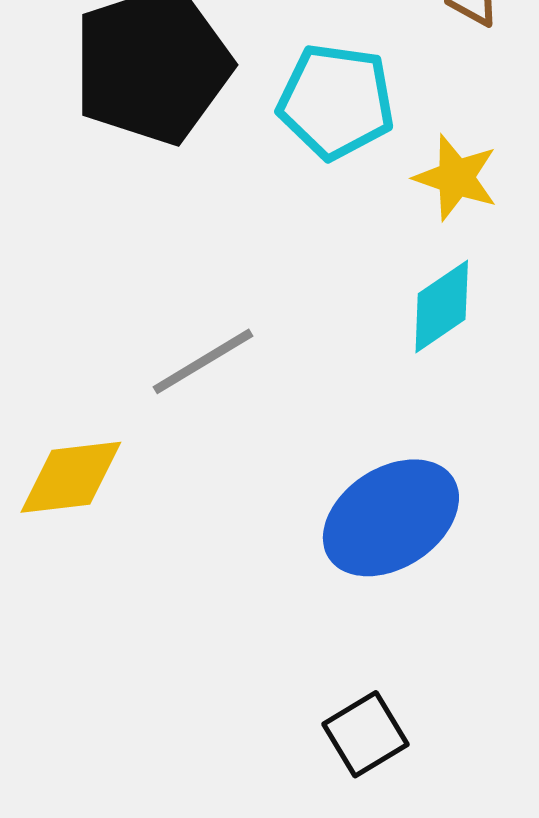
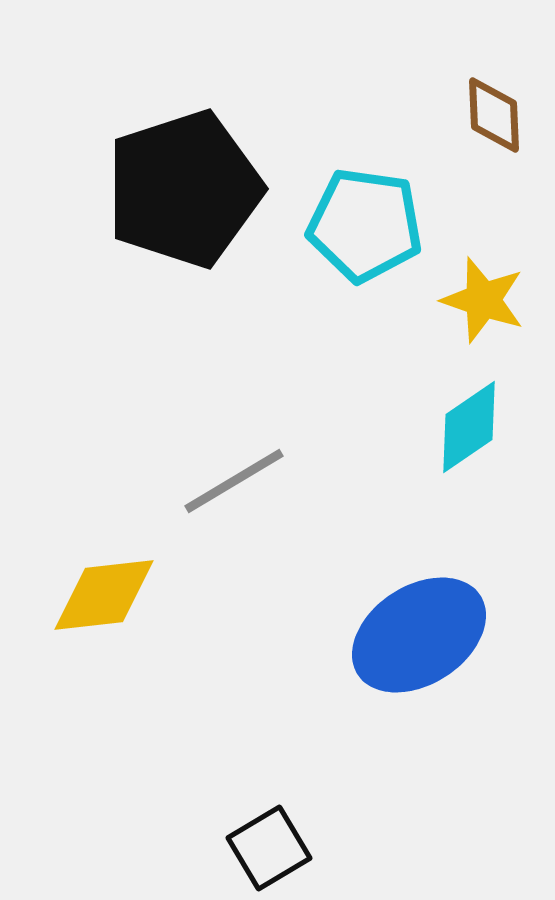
black square: (366, 734) -> (269, 848), moved

